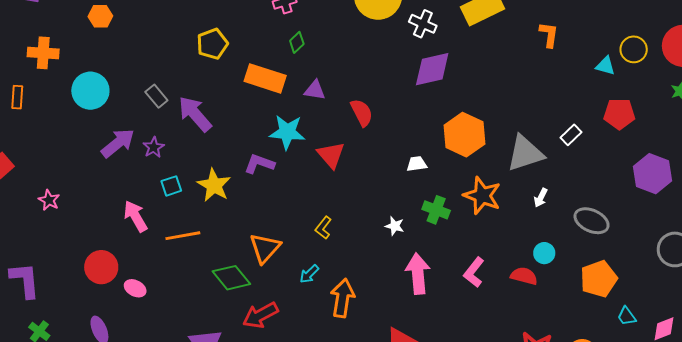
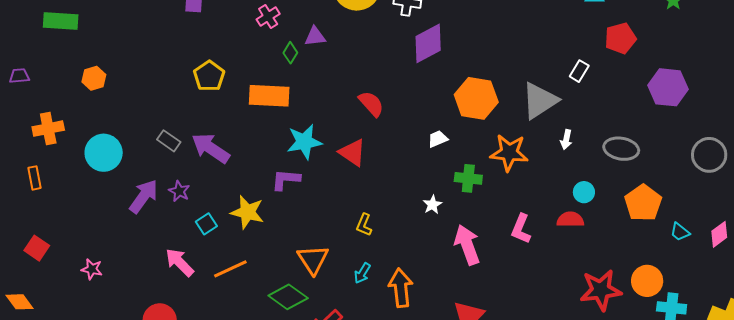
purple triangle: (315, 90) -> (315, 36), moved
white star: (395, 226) -> (432, 205), turned -30

